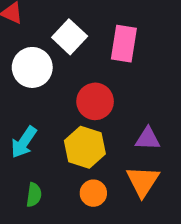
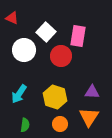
red circle: (95, 101) -> (61, 56), moved

